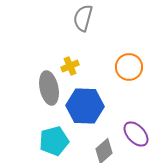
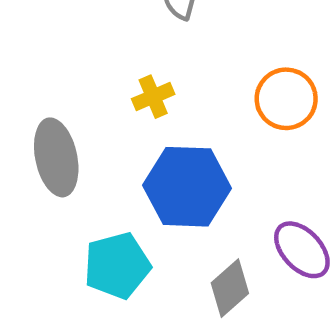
gray ellipse: (49, 88) -> (56, 157), moved

